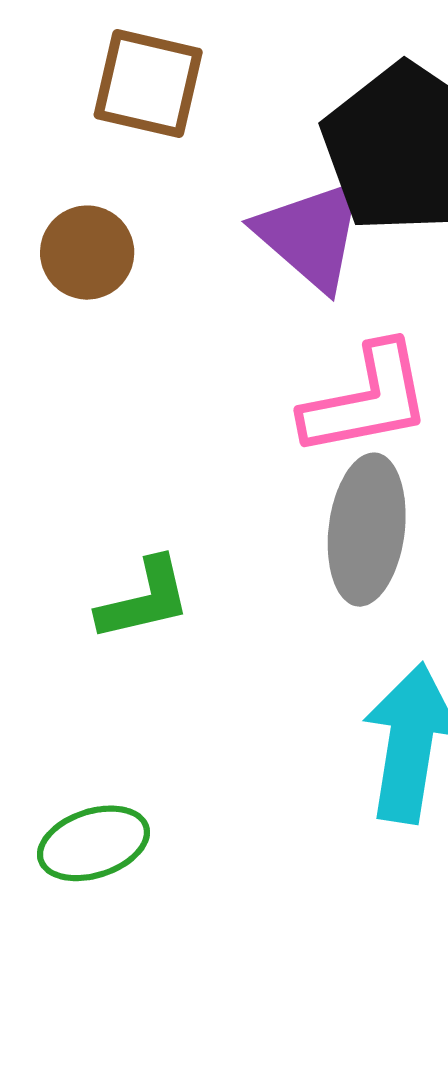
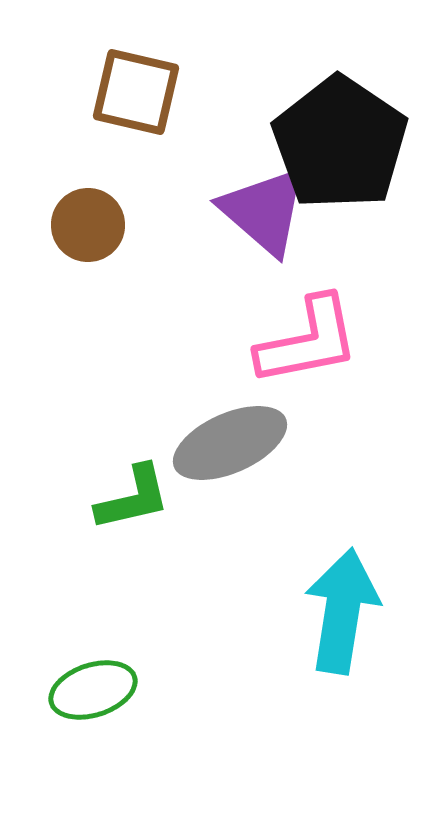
gray ellipse: (367, 530) -> (230, 443), moved, turned 59

